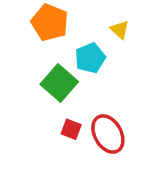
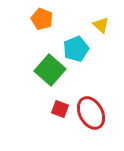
orange pentagon: (50, 22) -> (42, 19), size x0.7

